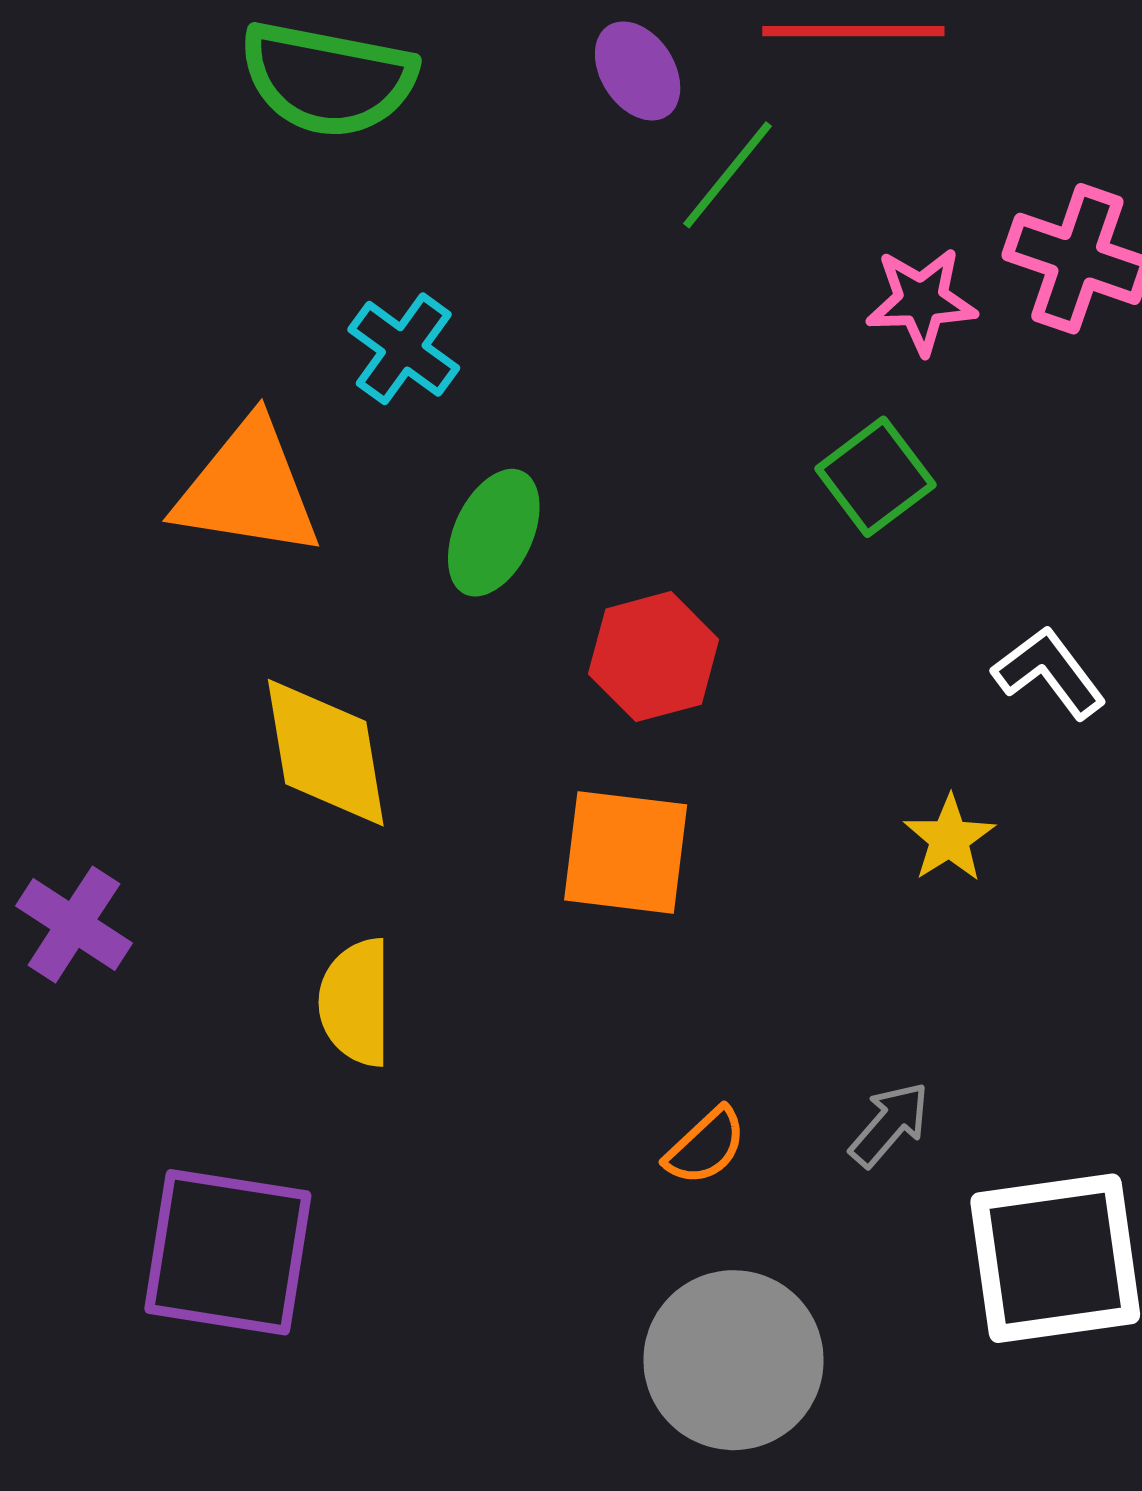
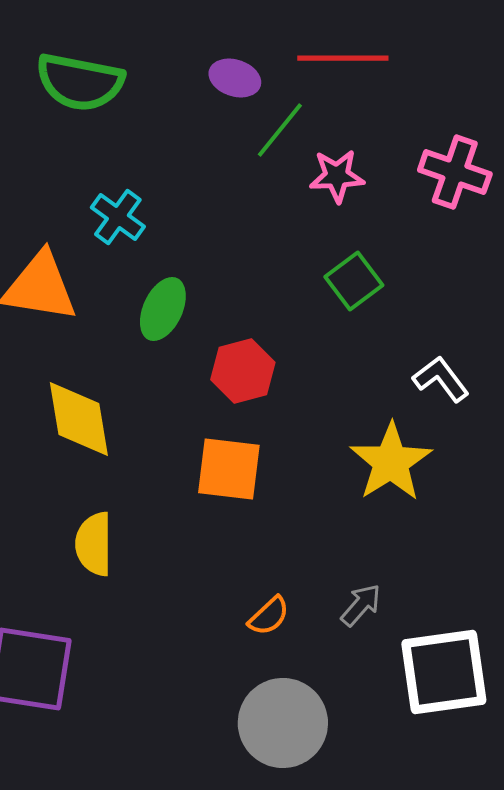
purple ellipse: (638, 71) -> (235, 78), turned -39
pink star: (921, 301) -> (337, 176), moved
yellow star: (949, 838) -> (391, 462), size x1.8

